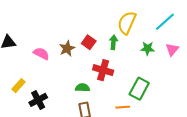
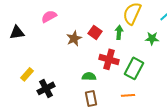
pink semicircle: (41, 54) -> (49, 16), moved, turned -56
green rectangle: (139, 89) -> (134, 68), moved

